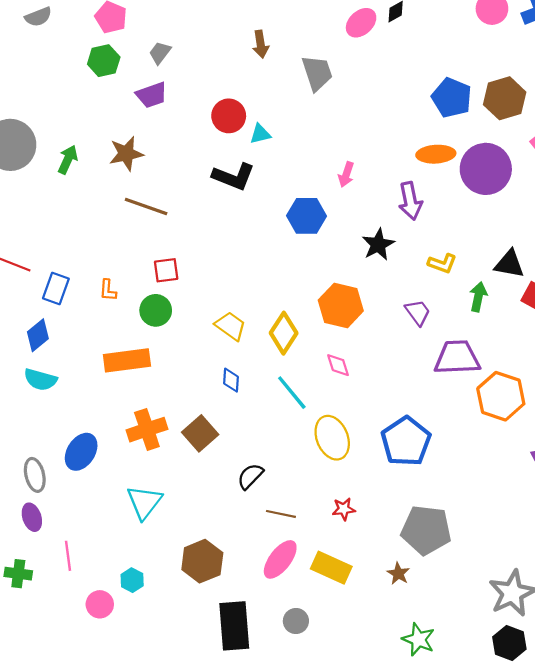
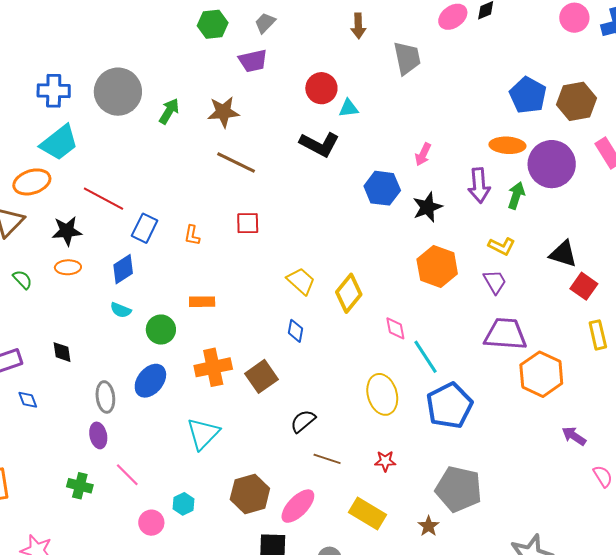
black star: (378, 245) -> (427, 207), moved
green arrow: (478, 297) -> (516, 195), moved
orange hexagon: (341, 306) -> (437, 267), moved
green circle: (156, 310) -> (161, 330), moved
purple trapezoid: (418, 312) -> (495, 282), moved
orange rectangle: (127, 360) -> (202, 302), size x0.6
cyan semicircle: (40, 380) -> (121, 310), size x0.7
cyan line: (292, 393) -> (426, 357), moved
pink line: (68, 556) -> (127, 475), turned -44
pink ellipse: (280, 559) -> (298, 506), moved

